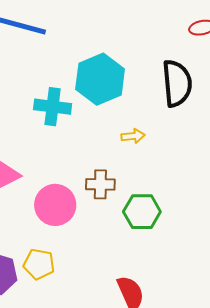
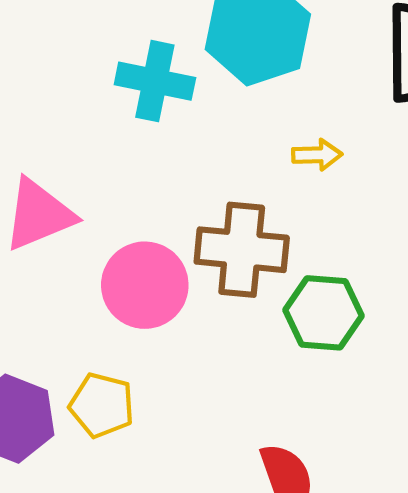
brown cross: (100, 184) -> (242, 250), size x1.5

